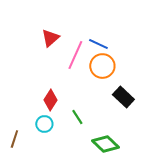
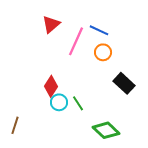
orange circle: (102, 66) -> (103, 52), size x0.7
cyan circle: (44, 124) -> (59, 102), moved

